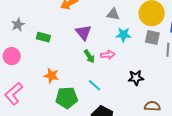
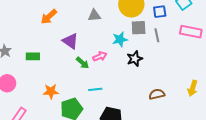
cyan star: (123, 35) -> (120, 39), moved
black star: (136, 78) -> (135, 59), moved
cyan line: (95, 85) -> (95, 89), turned -32

